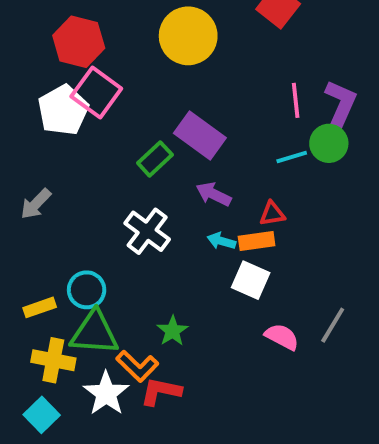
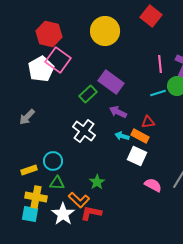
orange rectangle: (257, 241) -> (140, 136), turned 36
green triangle: (94, 333) -> (57, 183), size x0.6
cyan square: (42, 415) -> (30, 214), moved, turned -36

